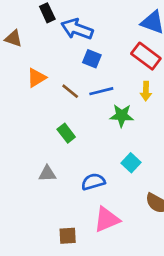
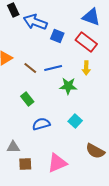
blue square: (92, 59) -> (57, 36), moved
gray triangle: (47, 174) -> (13, 147), moved
blue semicircle: (93, 182) -> (41, 124), moved
brown square: (68, 236) -> (25, 164), moved

